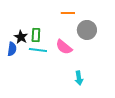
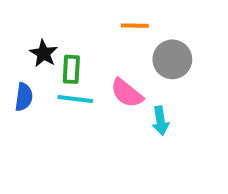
black star: (21, 37) -> (44, 53), moved
cyan arrow: (79, 78) -> (160, 121), moved

